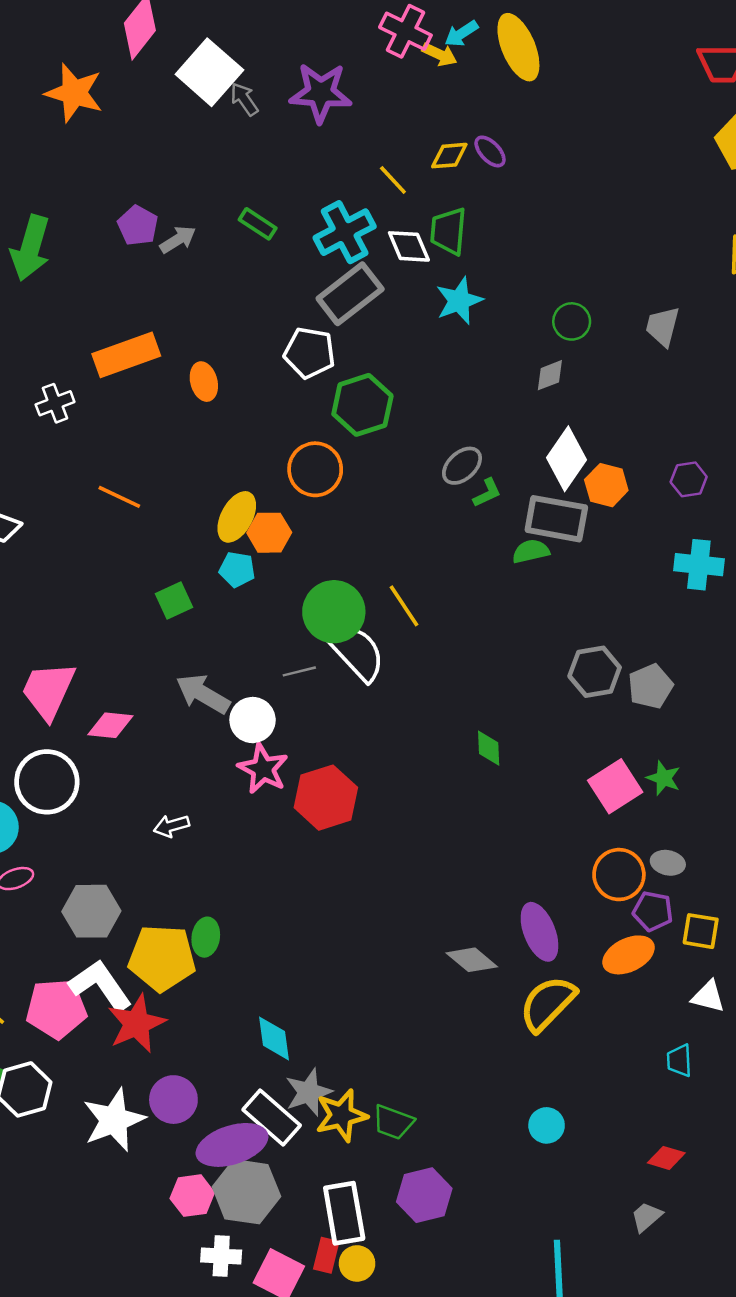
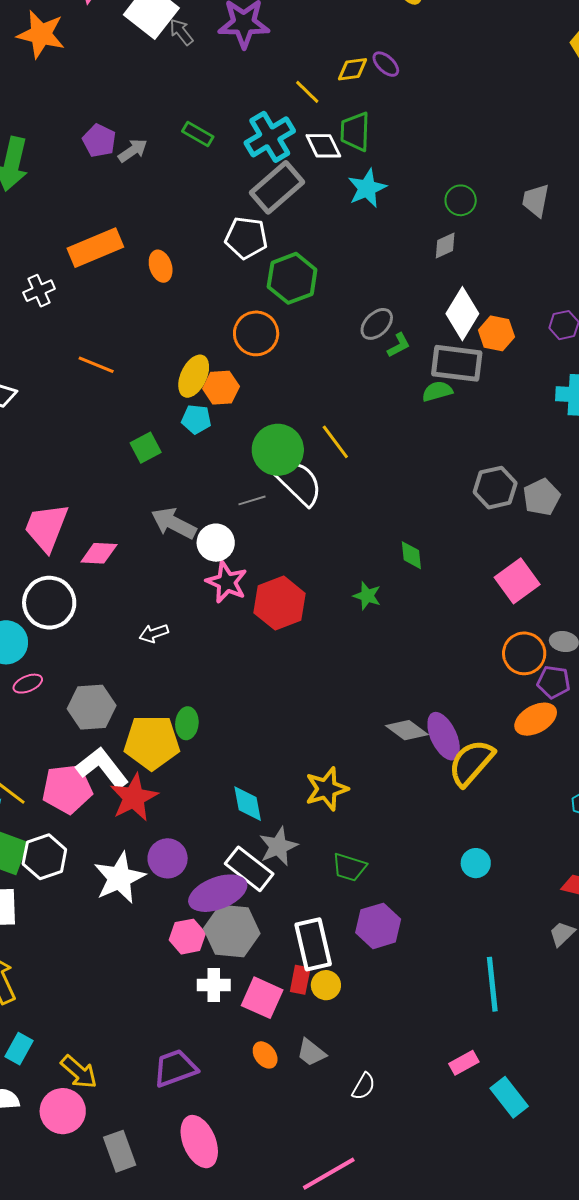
green star: (664, 778) -> (367, 596), moved
purple ellipse: (539, 932) -> (444, 736), moved
yellow star: (341, 1115) -> (327, 789), moved

